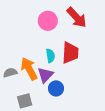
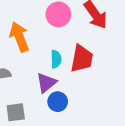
orange arrow: (29, 69) -> (19, 37), moved

